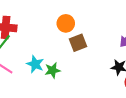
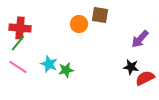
brown square: (78, 43) -> (100, 15), moved, turned 30

